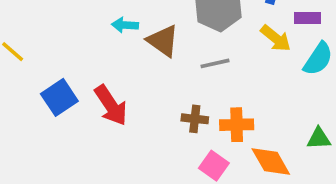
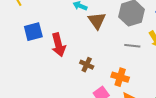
gray line: (215, 63) -> (132, 46), moved
brown cross: (195, 119) -> (87, 65), moved

